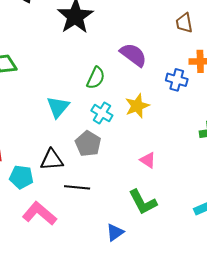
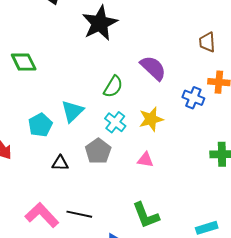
black triangle: (52, 160) -> (60, 163), size x0.7
pink triangle: (148, 160) -> (145, 160), moved, turned -30
cyan pentagon: (21, 177) -> (40, 125), moved, turned 30
black line: (77, 187) -> (79, 214), moved

